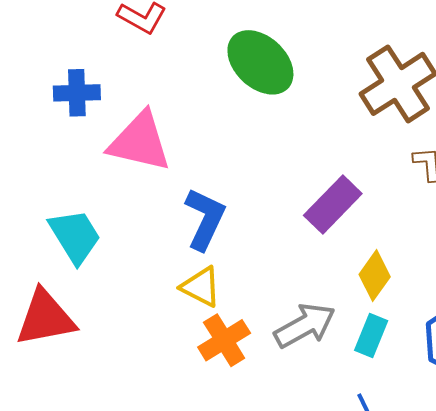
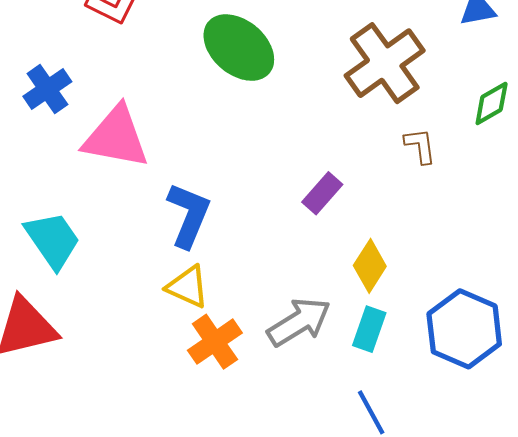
blue cross: (77, 93) -> (47, 89), turned -30
purple rectangle: (333, 204) -> (322, 193), size x0.7

